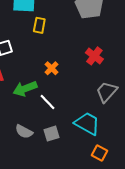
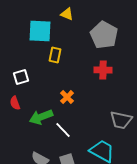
red cross: (94, 56) -> (103, 70), moved, turned -36
gray trapezoid: (107, 92) -> (121, 120), turned -120

